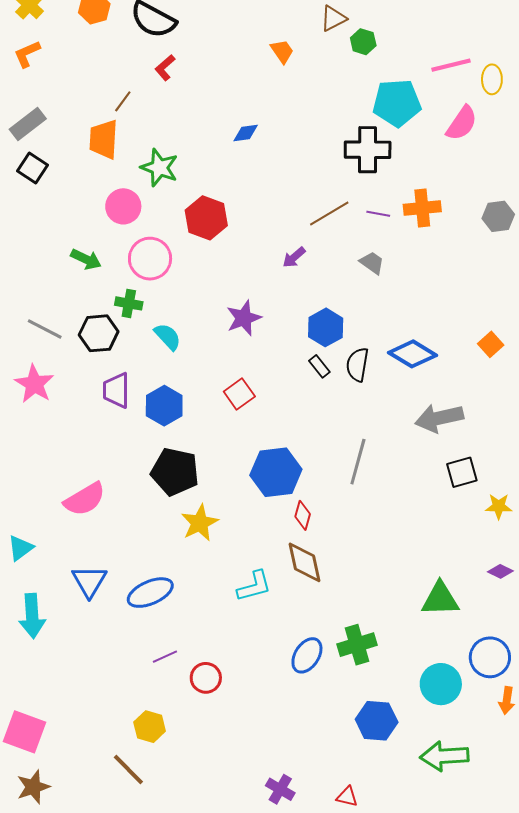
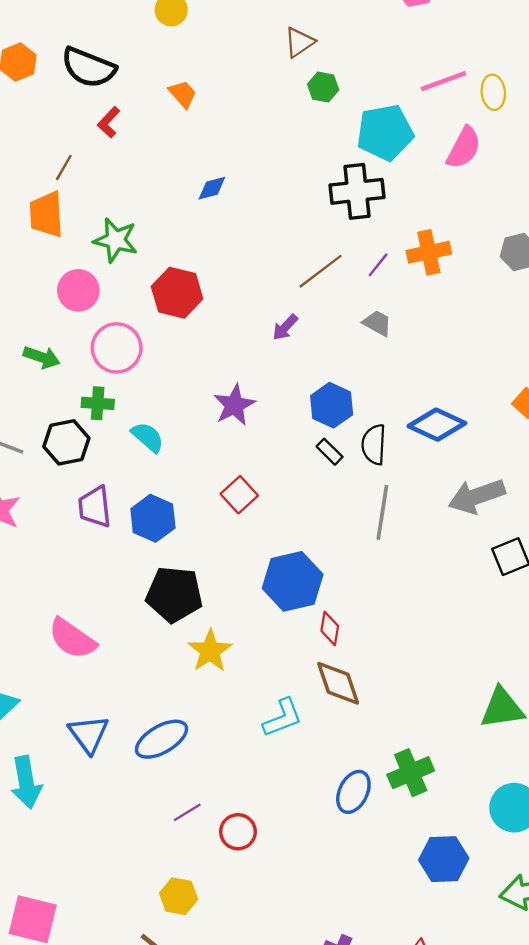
green hexagon: (363, 42) -> (323, 87), moved
orange trapezoid: (282, 51) -> (183, 94), moved
purple line: (378, 214) -> (378, 265), turned -55
gray line: (358, 462) -> (382, 512), moved
pink semicircle: (85, 499) -> (72, 639), turned 72

